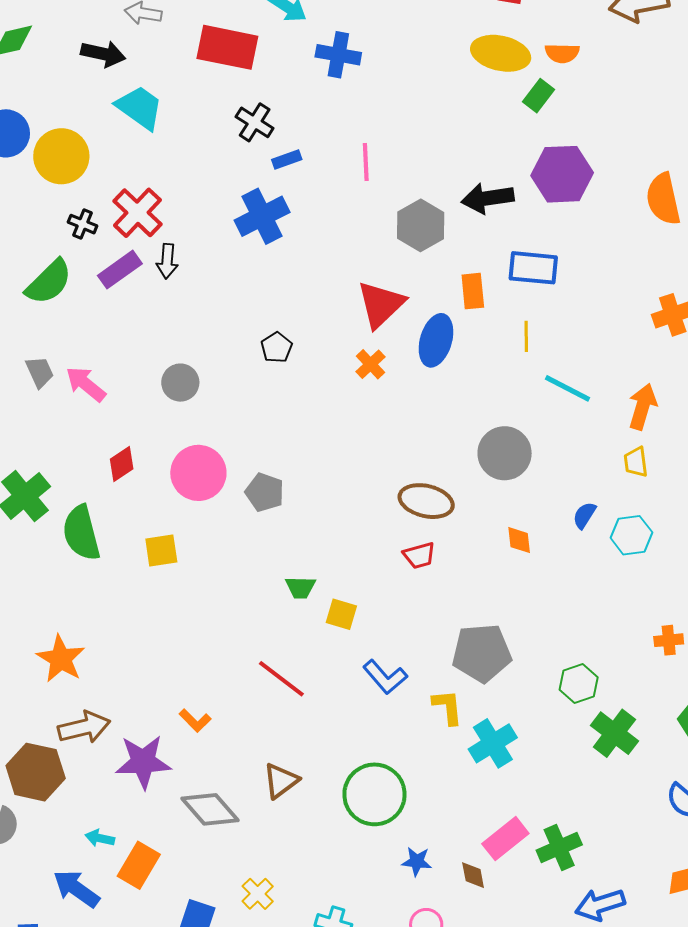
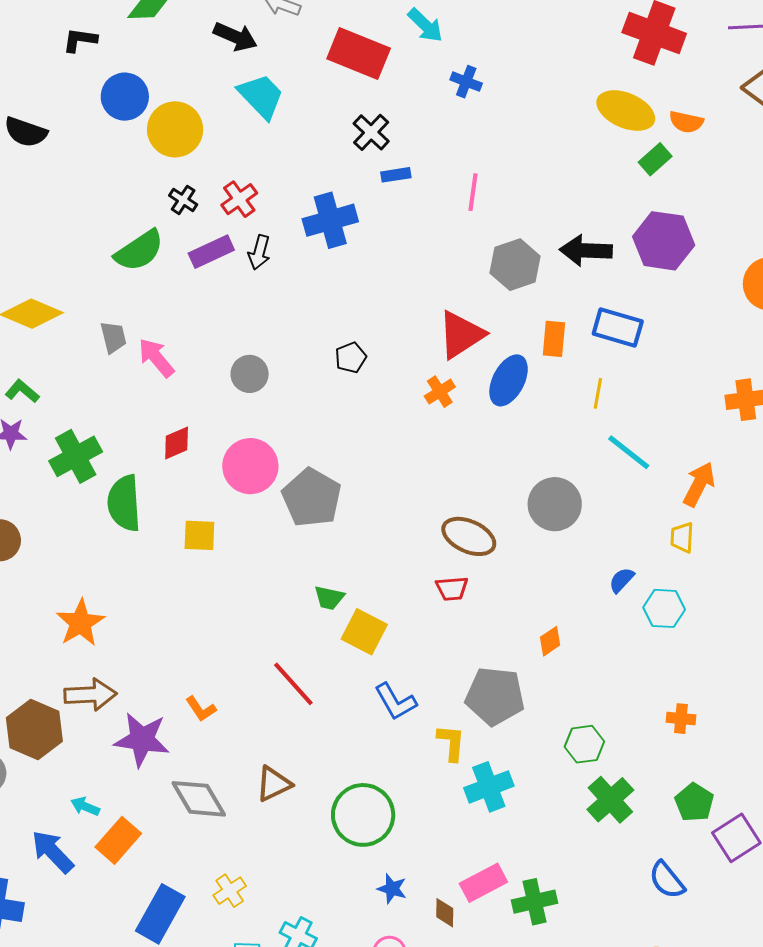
blue cross: (338, 55) -> (466, 82), size x0.7
red cross: (137, 213) -> (239, 199), size x0.7
blue cross: (262, 216) -> (330, 220), moved
gray pentagon: (265, 492) -> (312, 498), size x1.5
orange diamond: (519, 540) -> (550, 641), moved, turned 52
yellow square: (341, 614) -> (364, 632), size x1.4

